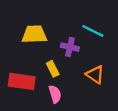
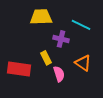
yellow trapezoid: (34, 34) -> (41, 17), moved
pink semicircle: (55, 94) -> (59, 74), moved

